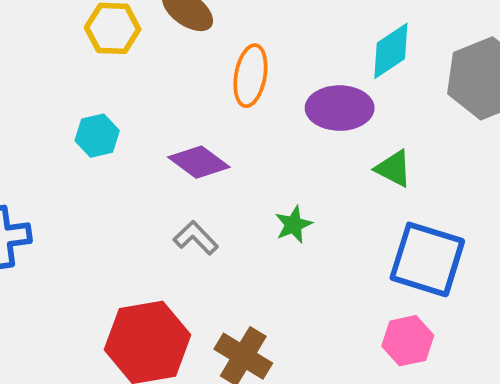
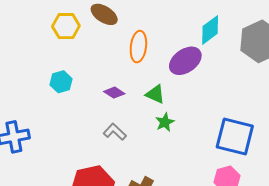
purple ellipse: (340, 108) -> (185, 61), turned -32
purple diamond: (199, 162) -> (114, 93), size x0.7
green triangle: (393, 169) -> (155, 94), moved

